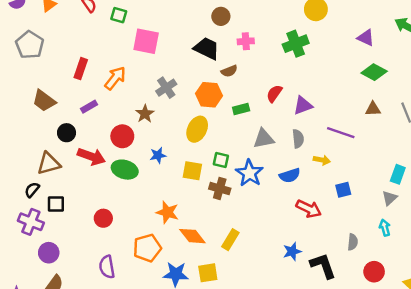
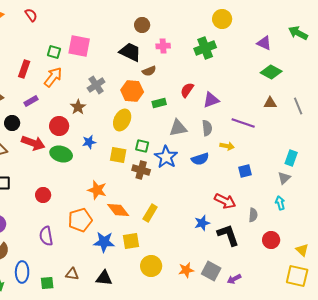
green square: (119, 15) -> (54, 52), moved
red arrow: (309, 209) -> (225, 201), moved

